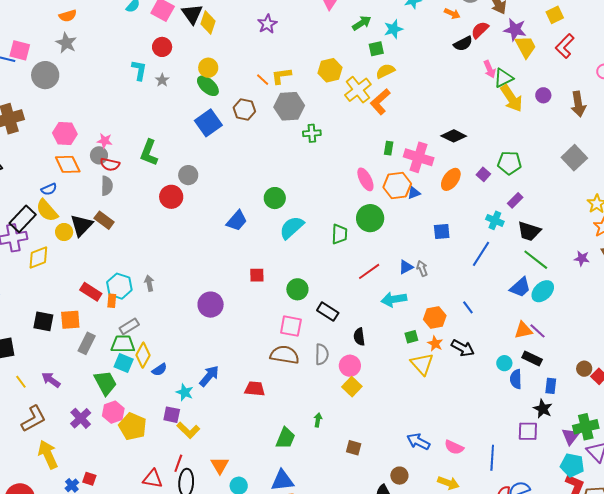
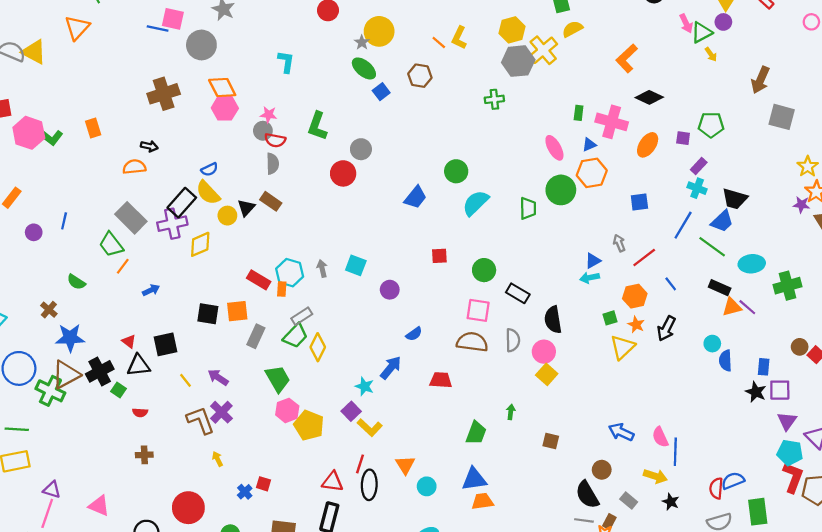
yellow circle: (208, 68) -> (379, 31), size x1.4
cyan L-shape: (139, 70) -> (286, 62), moved
yellow L-shape: (281, 76) -> (459, 38), turned -55
gray star: (162, 80) -> (362, 42), moved
green ellipse: (208, 86) -> (364, 68), moved
purple circle: (543, 95) -> (723, 22), moved
yellow arrow: (511, 98) -> (711, 54), size x0.5
orange L-shape: (380, 102) -> (627, 58), moved
brown arrow: (578, 104) -> (760, 80), moved, turned 35
gray hexagon: (289, 106) -> (518, 61), moved
blue square: (208, 123) -> (381, 92), size x0.6
gray square: (574, 158) -> (782, 117), turned -30
orange diamond: (68, 164) -> (222, 87), moved
purple square: (483, 174) -> (683, 138), turned -32
orange hexagon: (397, 185) -> (592, 173), moved
blue triangle: (414, 193) -> (589, 145), moved
purple rectangle: (515, 200) -> (699, 166), moved
black triangle: (81, 225) -> (246, 208), size x0.7
purple star: (582, 258) -> (801, 205), moved
green line: (536, 260) -> (712, 247), moved
blue triangle: (406, 267) -> (593, 261), moved
red line: (369, 271) -> (644, 258), moved
blue trapezoid: (520, 287) -> (722, 221), moved
cyan ellipse: (543, 291) -> (752, 264), turned 40
cyan arrow: (394, 299) -> (590, 278), size x0.7
purple circle: (211, 305) -> (390, 290), size x0.7
black semicircle: (359, 337) -> (553, 320), size x1.4
green trapezoid: (123, 344) -> (295, 336), turned 135
black arrow: (463, 348) -> (666, 328), turned 90
black rectangle: (532, 359) -> (720, 288), moved
cyan square: (124, 363) -> (356, 265), moved
yellow triangle: (422, 364) -> (623, 347), turned 30
blue semicircle: (159, 370) -> (414, 334), moved
purple square: (172, 415) -> (351, 411), turned 36
purple cross: (81, 418) -> (221, 412), moved
brown L-shape: (33, 419) -> (200, 420), turned -80
green cross: (586, 427) -> (787, 286), moved
purple square: (528, 431) -> (780, 390), moved
pink semicircle: (454, 447) -> (660, 437), turned 42
yellow arrow: (48, 455) -> (217, 459), size x0.5
blue line: (492, 458) -> (675, 452), moved

